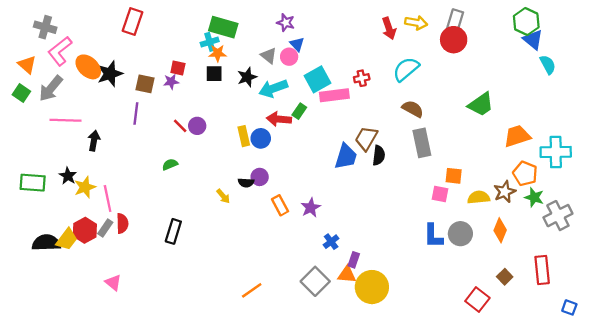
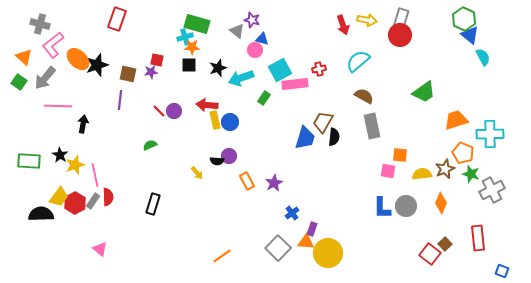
blue triangle: (297, 44) -> (262, 39), turned -32
gray triangle: (269, 56) -> (237, 31), moved
red arrow: (279, 119) -> (207, 105), moved
yellow trapezoid: (67, 239) -> (59, 197), moved
red square: (477, 299) -> (430, 254), moved

